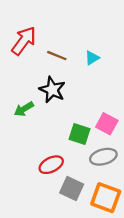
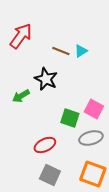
brown line: (57, 56) -> (61, 51), moved
gray square: (72, 189) -> (50, 175), moved

